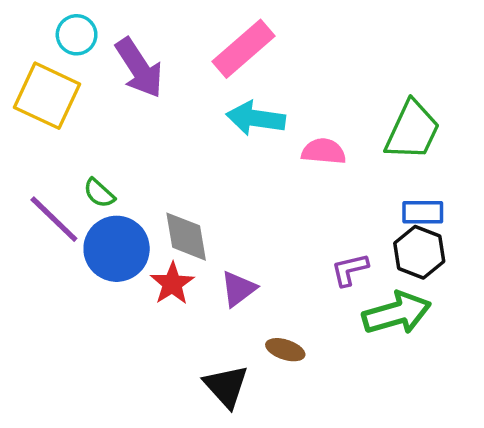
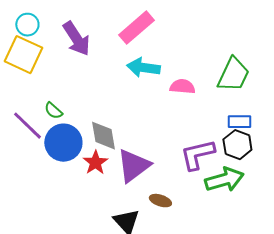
cyan circle: (77, 35) -> (27, 25), moved
purple L-shape: (350, 270) -> (197, 155), size x1.6
purple triangle: (238, 289) -> (133, 166), size x1.6

